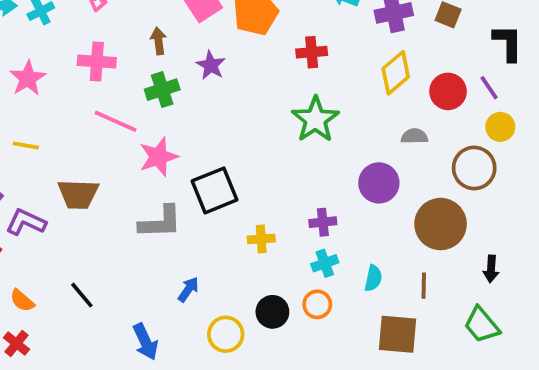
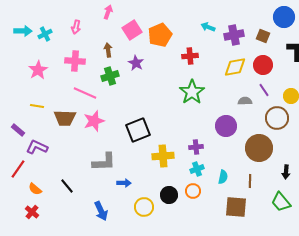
yellow diamond: (396, 73) -> (235, 67), turned 30
purple line: (489, 88) -> (264, 90), moved
red circle: (448, 91) -> (263, 65), moved
pink star: (158, 157) -> (94, 121), moved
brown trapezoid: (78, 194) -> (65, 118), moved
gray L-shape: (160, 222) -> (104, 162), moved
yellow cross: (261, 239) -> (163, 156), size x1.5
blue arrow: (188, 289) -> (124, 183), turned 56

